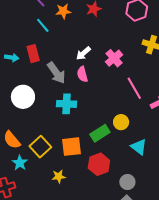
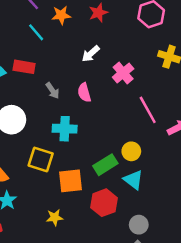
white arrow: (83, 53) -> (91, 54), moved
red rectangle: (33, 54) -> (24, 67), turned -66
gray arrow: (56, 73) -> (52, 91), size x0.6
yellow square: (40, 147) -> (41, 159), moved, turned -30
cyan triangle: (139, 147) -> (133, 180), moved

